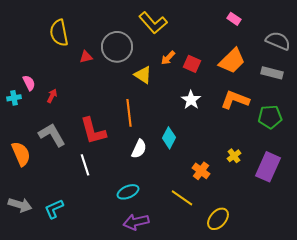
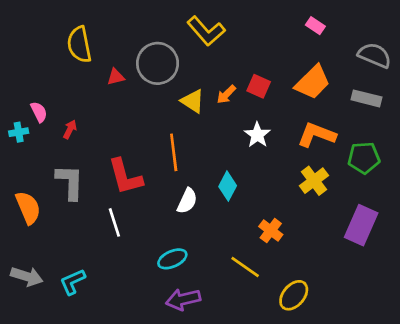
orange arrow: (168, 58) -> (226, 94), moved
gray L-shape: (52, 135) -> (70, 182), turned 32
yellow cross: (234, 156) -> (314, 181), moved, size x1.5

